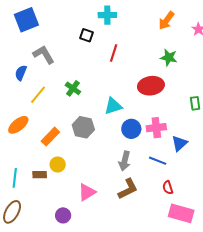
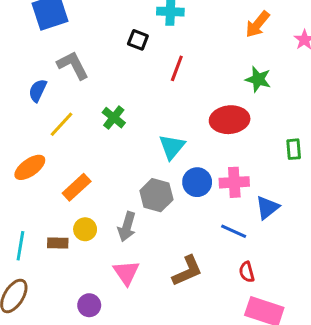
cyan triangle: (113, 106) -> (172, 147), turned -36
gray hexagon: (83, 127) -> (156, 195), moved
gray arrow: (125, 161) -> (127, 227), moved
pink triangle: (87, 192) -> (126, 273), turned -36

